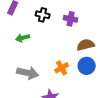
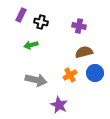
black cross: (43, 15) -> (41, 22), moved
brown semicircle: (86, 45) -> (84, 52), moved

